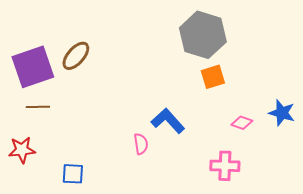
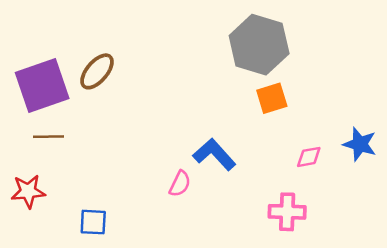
pink diamond: (242, 123) -> (309, 157), turned -30
pink semicircle: (141, 144) -> (180, 184), turned 35

